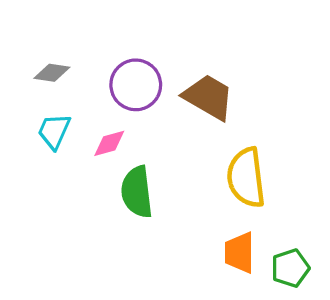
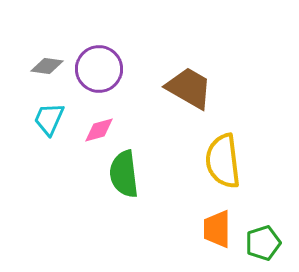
purple circle: (136, 85) -> (99, 69), moved

